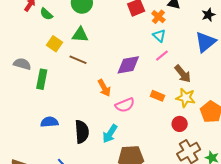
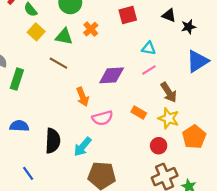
black star: (208, 15) -> (189, 27), moved
orange cross: (158, 17) -> (91, 29), moved
cyan triangle: (159, 36) -> (149, 48), turned -40
yellow square: (54, 44) -> (36, 32), moved

